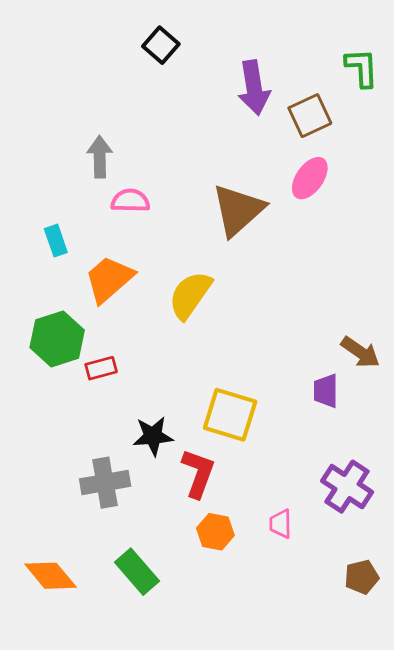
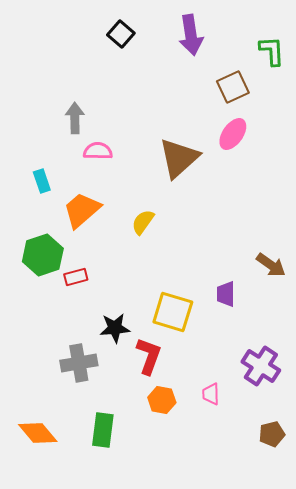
purple arrow: (254, 88) -> (191, 35), moved
yellow semicircle: (190, 295) -> (143, 222), size x0.7
purple trapezoid: (326, 391) -> (226, 294), moved
green rectangle: (137, 572) -> (103, 430), turned 48

